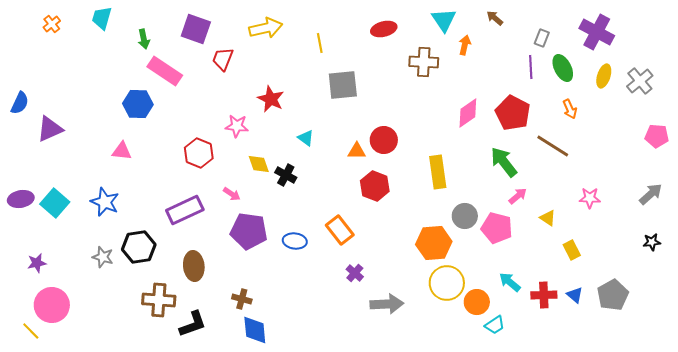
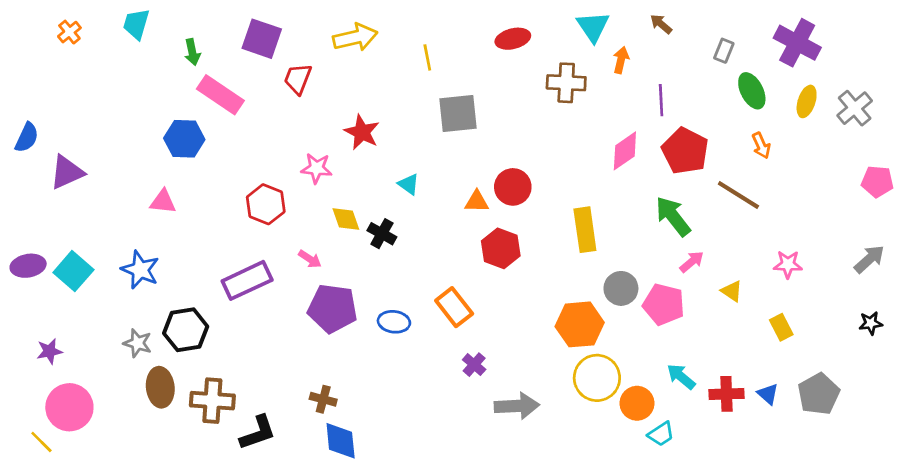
purple line: (531, 67) -> (661, 100), moved
yellow rectangle: (572, 250) -> (781, 327), moved
brown ellipse: (194, 266) -> (160, 387), moved

